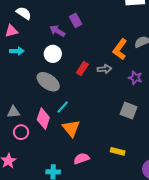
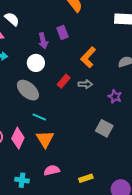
purple arrow: (57, 31) -> (43, 41), turned -140
orange L-shape: (120, 49) -> (88, 57), moved
cyan line: (63, 107) -> (39, 117), turned 64
pink diamond: (43, 119) -> (18, 138), moved
yellow rectangle: (118, 151) -> (86, 178), moved, turned -40

